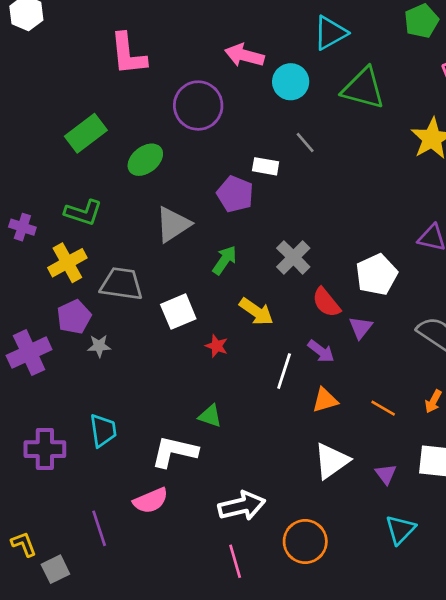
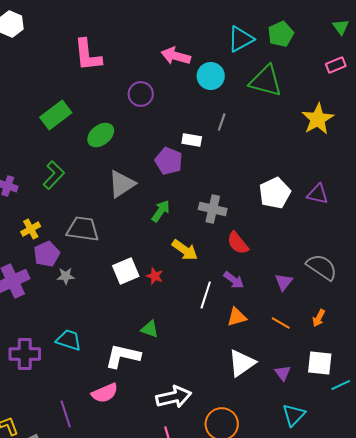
green pentagon: (421, 21) -> (281, 34), moved
purple circle: (198, 106) -> (141, 94), size x0.7
gray line: (305, 143) -> (222, 122), turned 60
green L-shape: (83, 213) -> (54, 175), turned -64
gray cross: (293, 257) -> (213, 209), turned -32
yellow cross: (67, 263) -> (31, 229), moved, size x0.7
white pentagon: (377, 275) -> (275, 193), moved
white square: (178, 312) -> (126, 271), moved
purple triangle: (361, 327) -> (284, 282), moved
cyan trapezoid: (103, 431) -> (69, 340), turned -64

